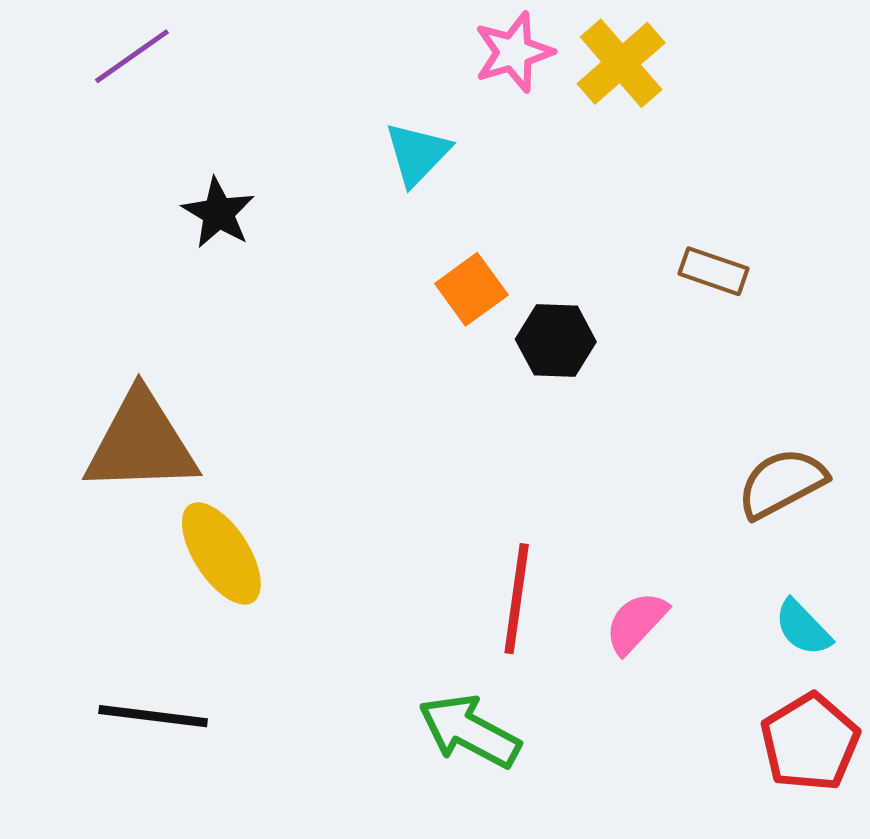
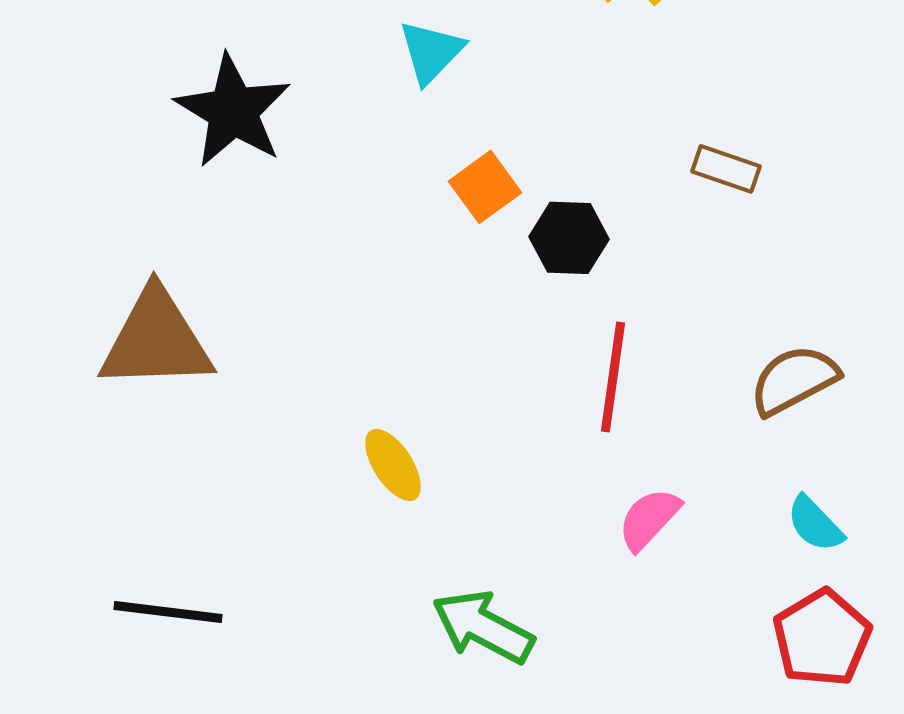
black star: (218, 213) -> (233, 111), size x1.6
yellow ellipse: (221, 553) -> (393, 465), moved, size x0.7
red line: (517, 599) -> (613, 377), moved

